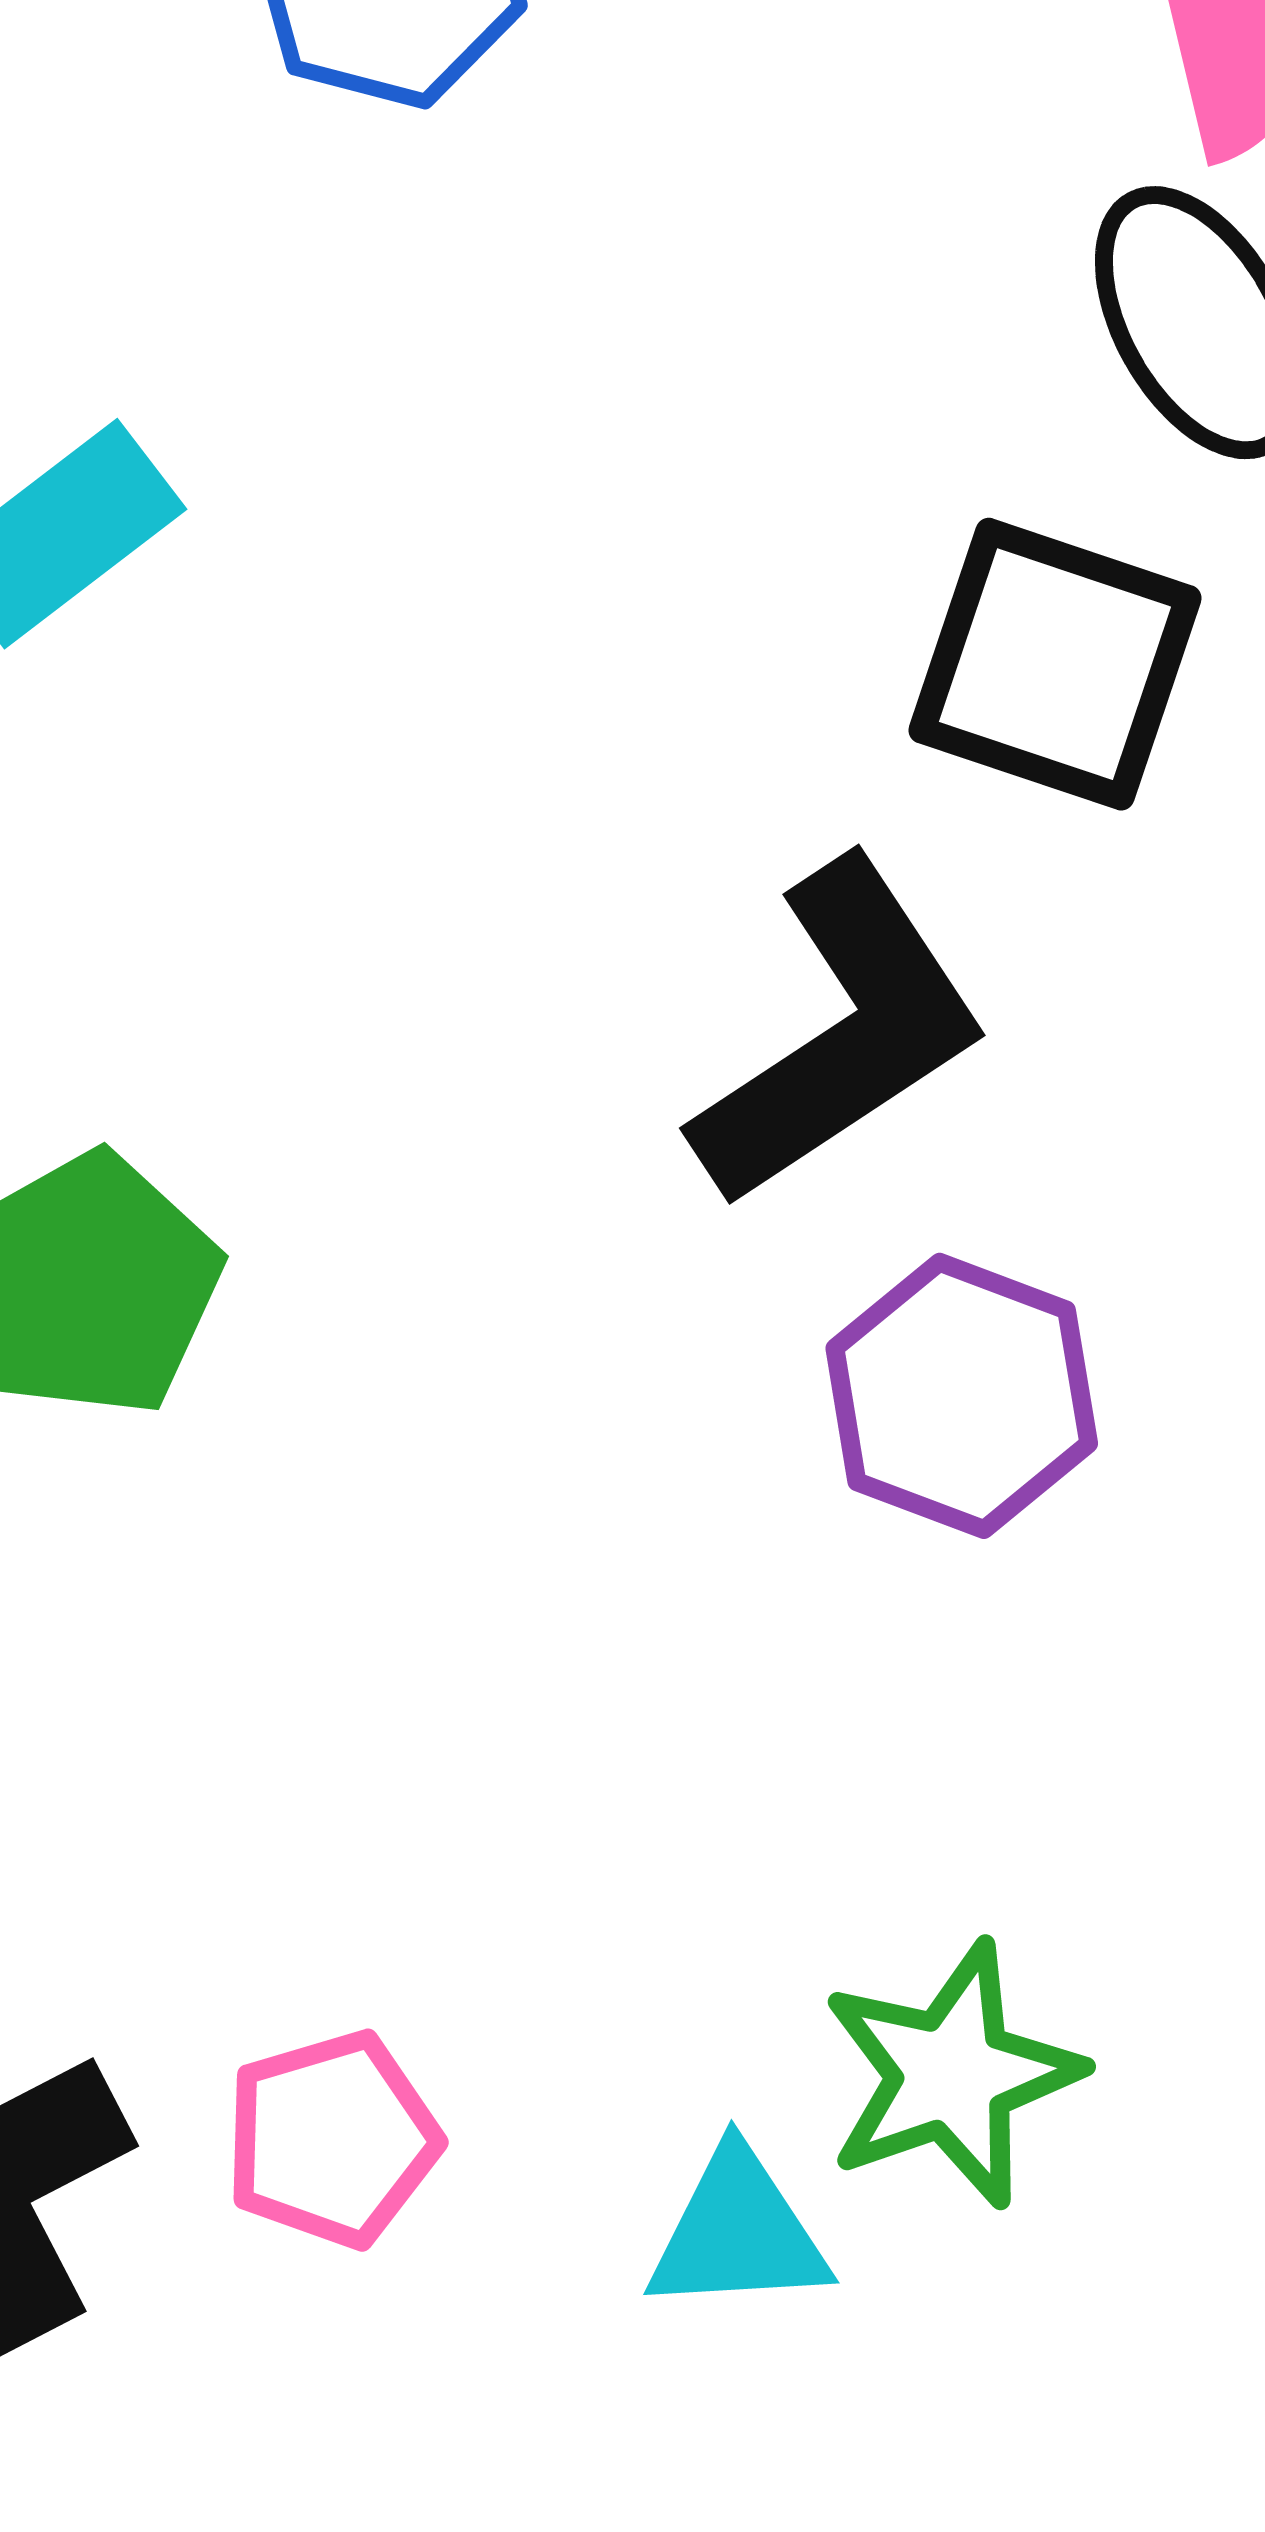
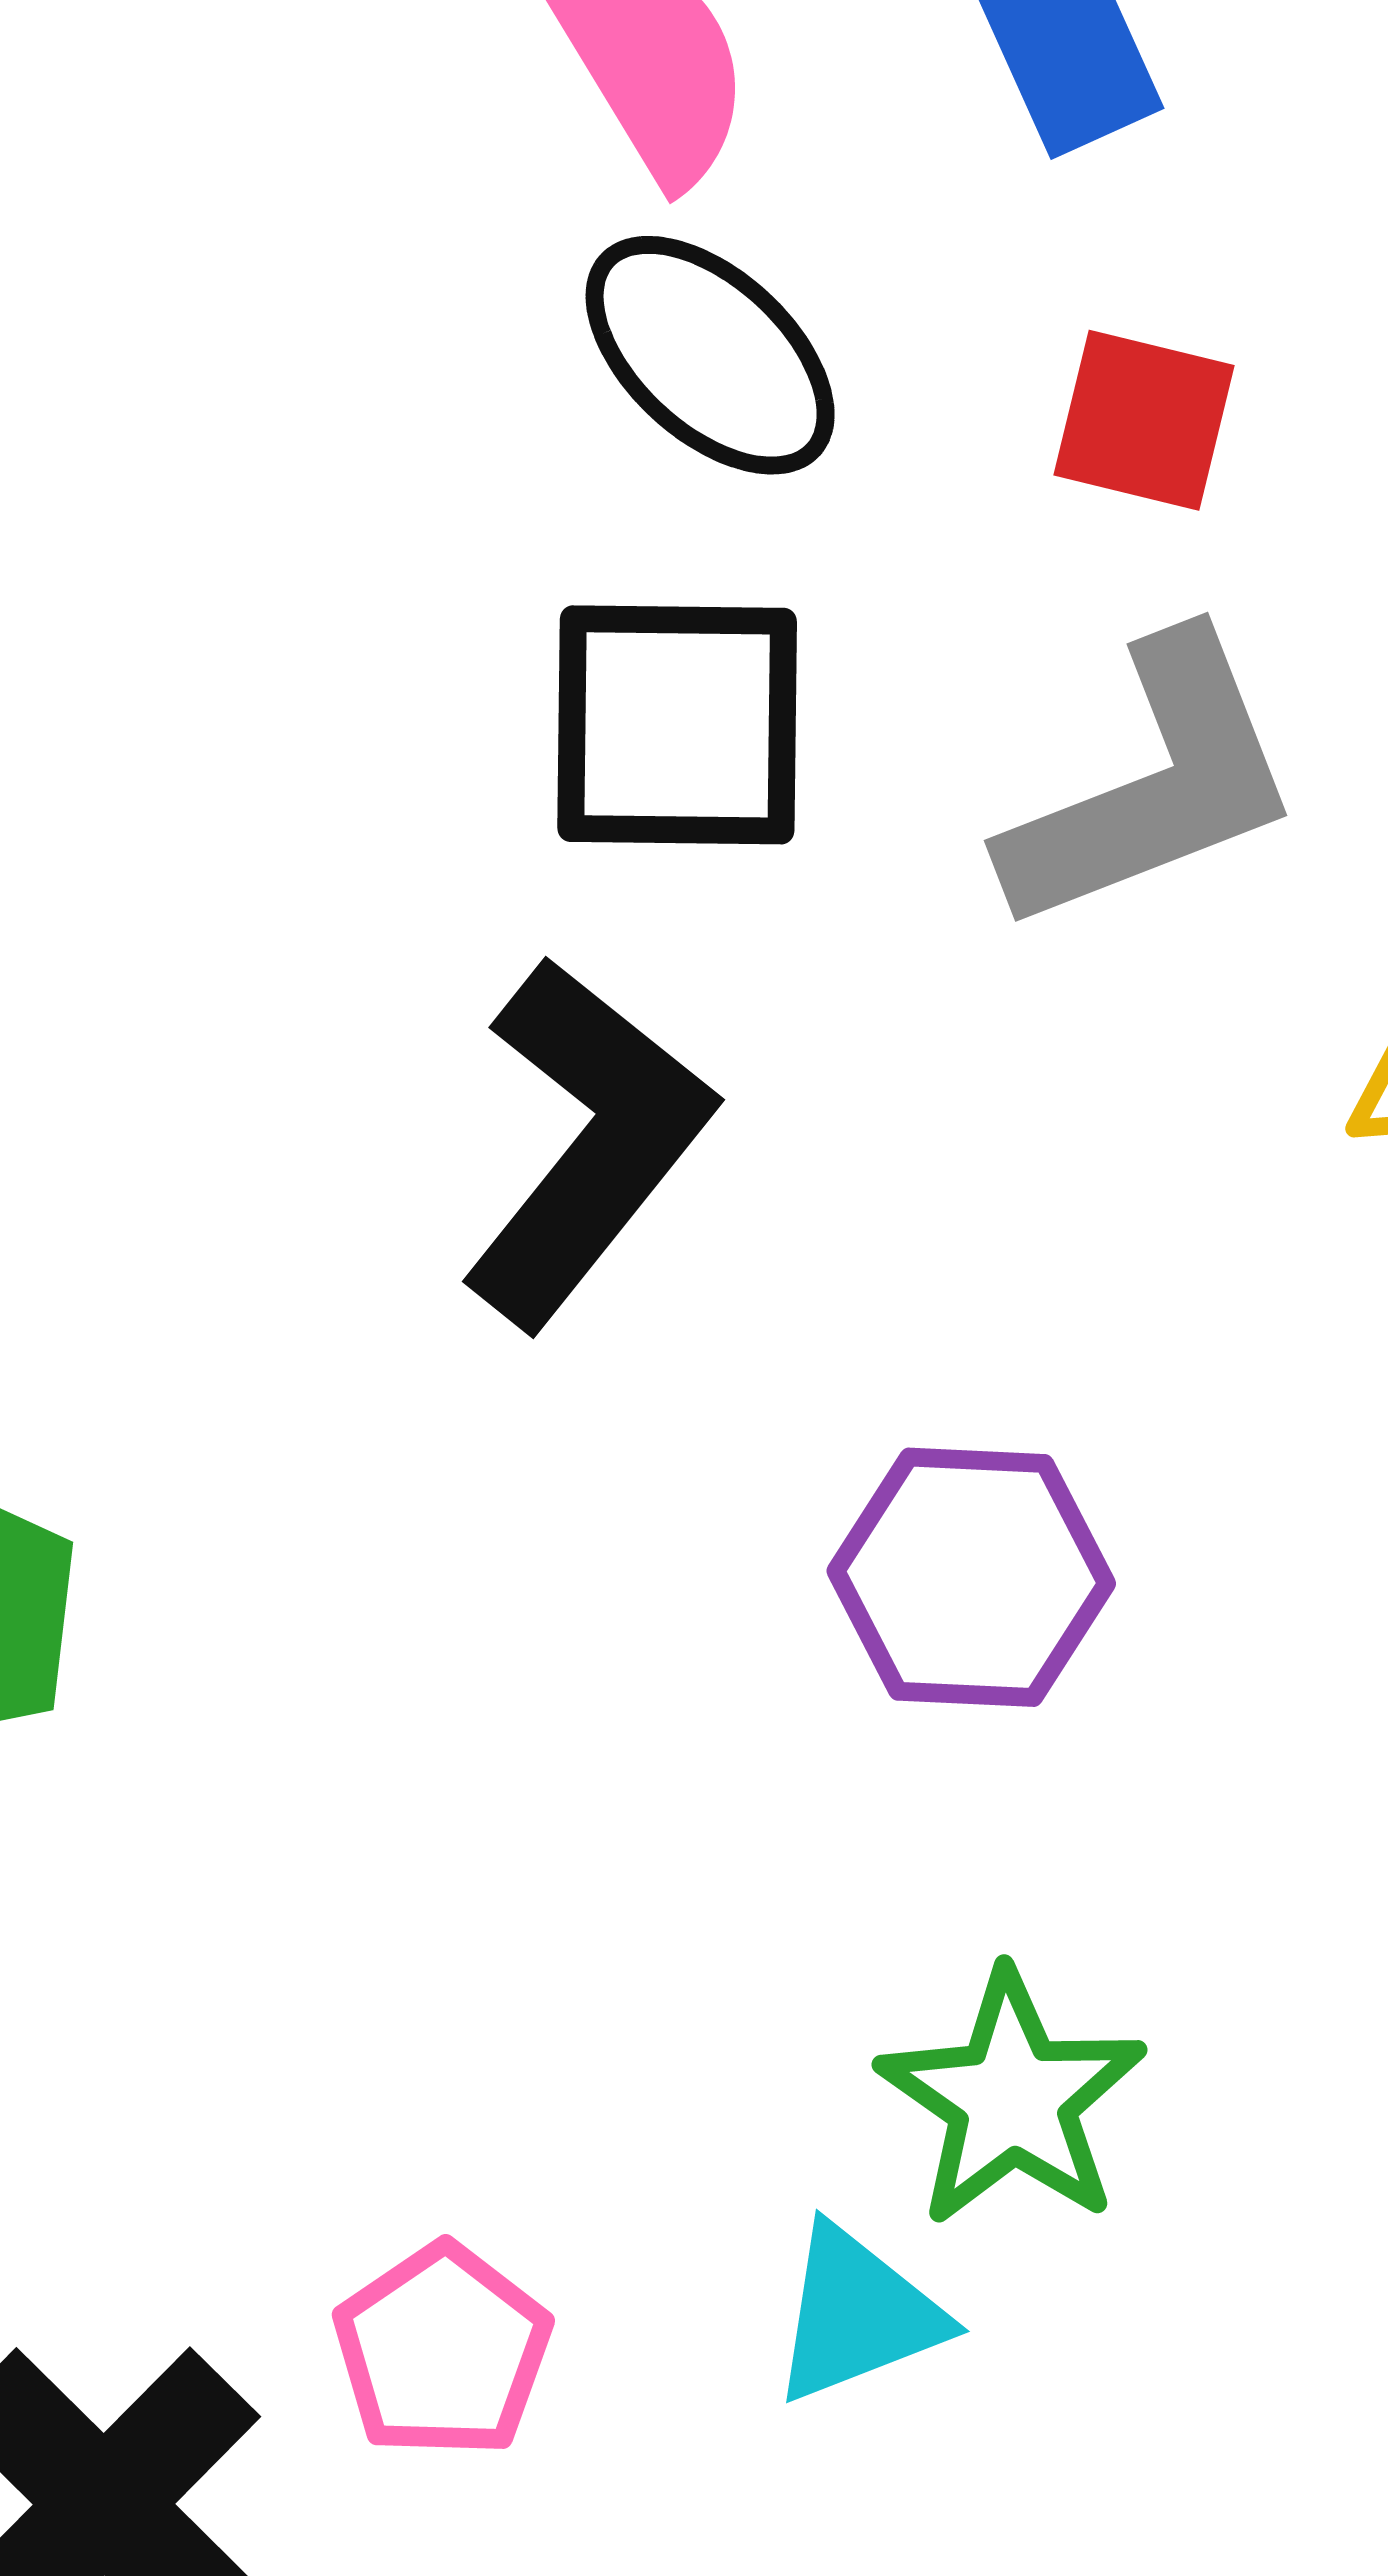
purple hexagon: (962, 1396) -> (971, 1577), moved

